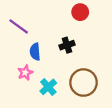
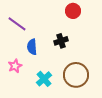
pink star: (25, 73) -> (15, 66), moved

